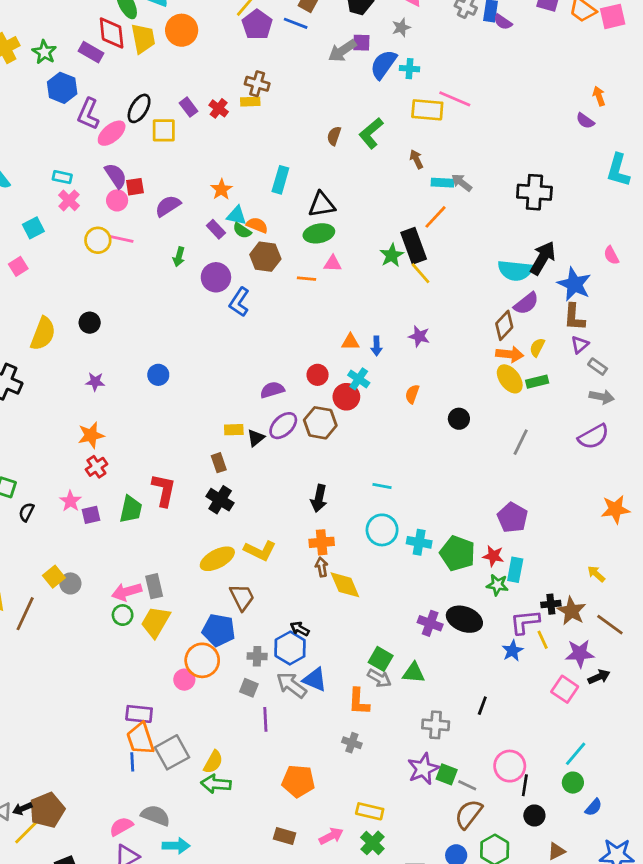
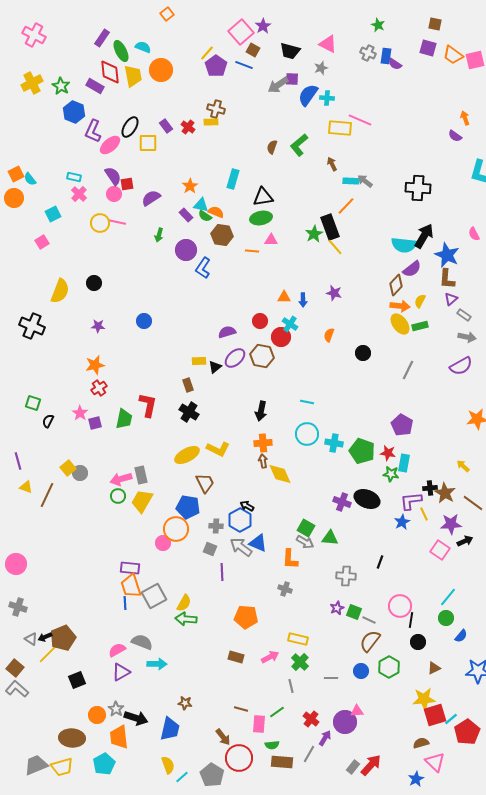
purple star: (423, 769) -> (337, 608), size x0.6

